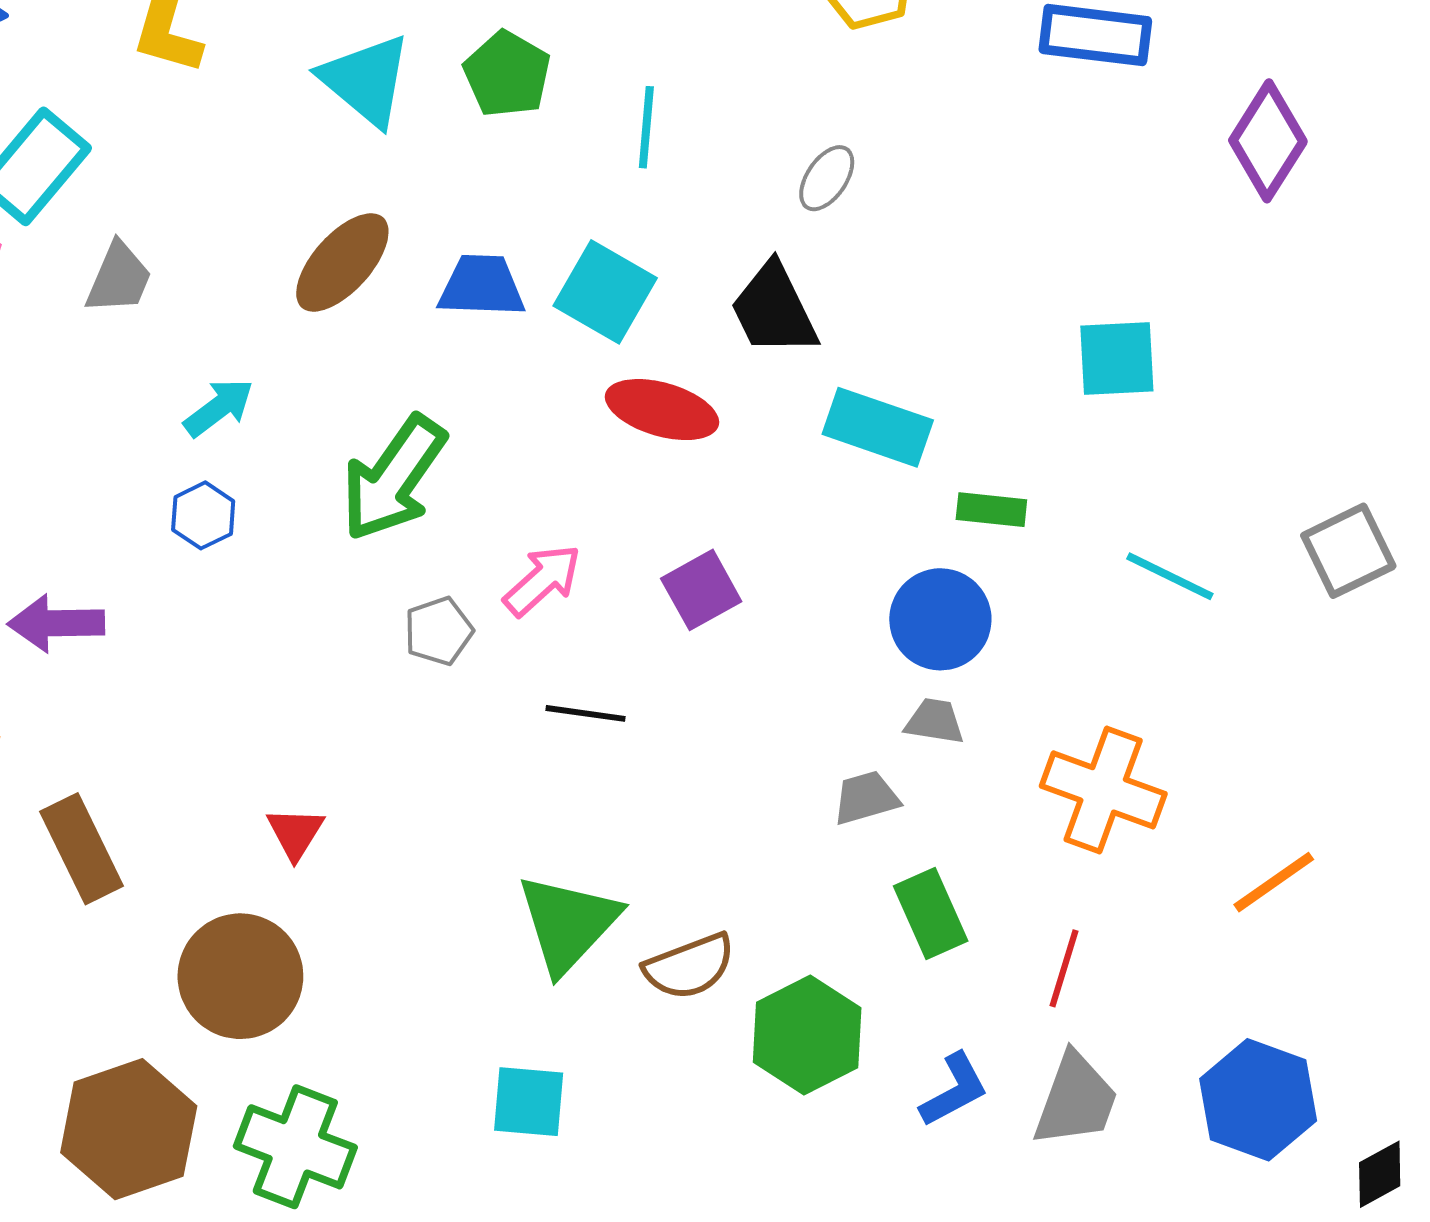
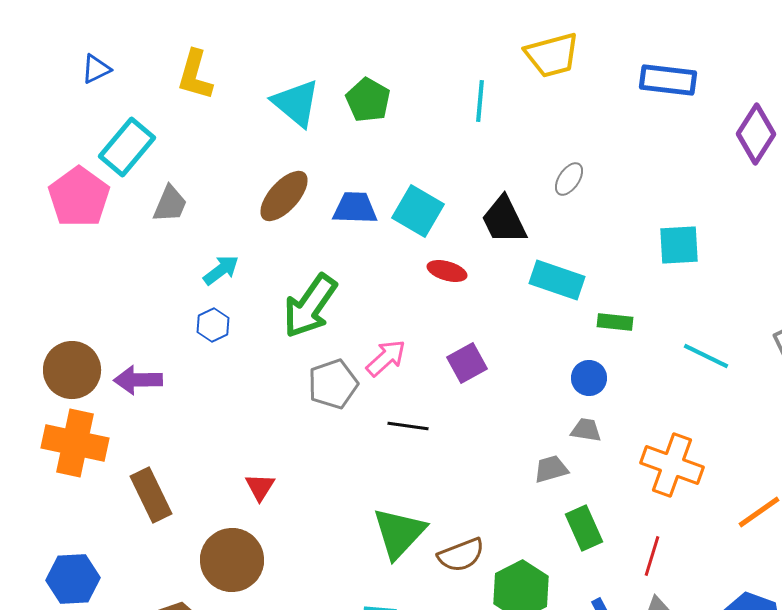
cyan line: (646, 127) -> (480, 101), moved
gray ellipse: (827, 178) -> (569, 179), moved
red ellipse: (662, 410) -> (447, 271), size x0.7
blue circle: (940, 619) -> (589, 378), size x0.7
gray pentagon: (438, 631) -> (333, 384), size x1.4

